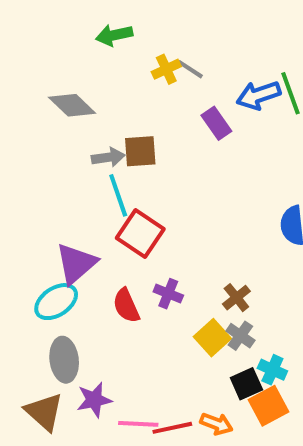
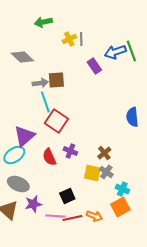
gray line: (190, 69) -> (81, 39), turned 56
yellow square: (212, 338) -> (92, 173), turned -36
gray ellipse: (64, 360) -> (18, 184), turned -60
black square: (246, 384) -> (67, 196), moved

